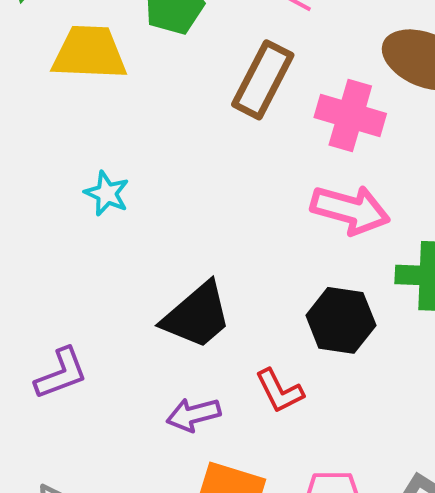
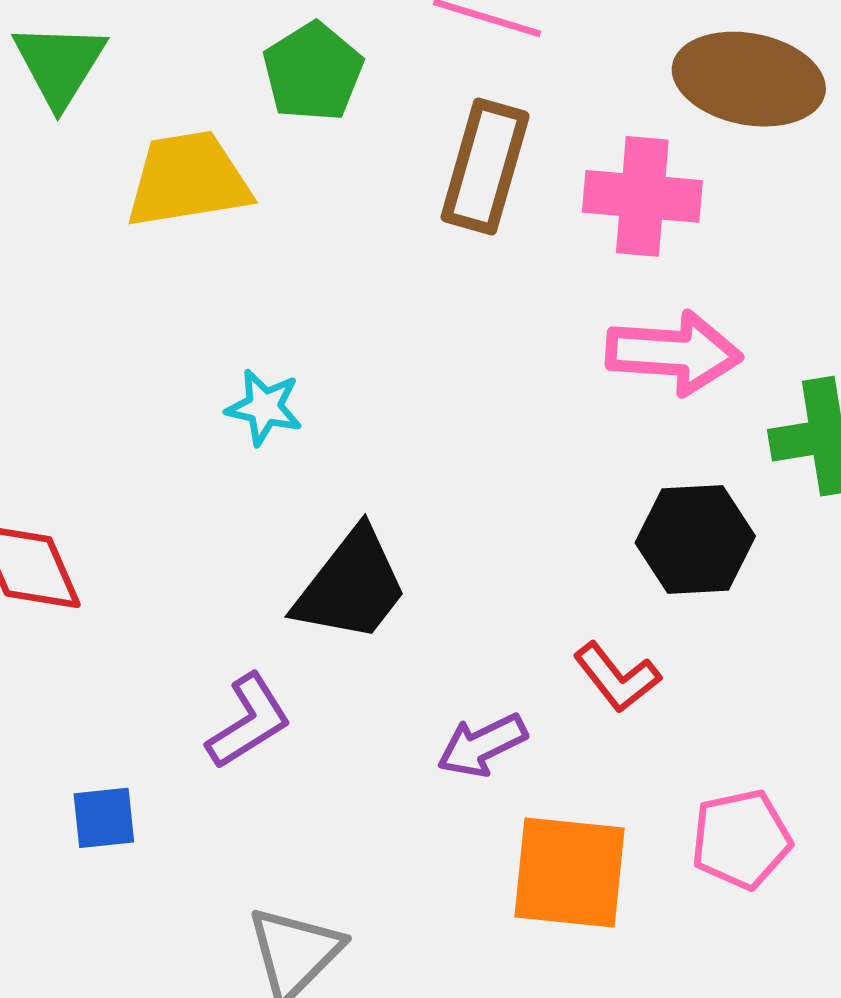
black trapezoid: (197, 316) -> (351, 586), moved

